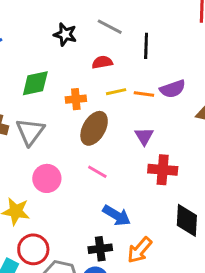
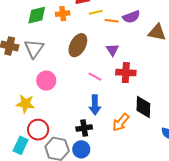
yellow line: (116, 92) -> (96, 12), moved
orange cross: (76, 99) -> (63, 14), moved
pink line: (97, 172) -> (95, 77), moved
blue arrow: (117, 215) -> (95, 105), turned 60
orange arrow: (140, 250) -> (121, 122), moved

